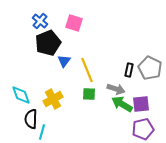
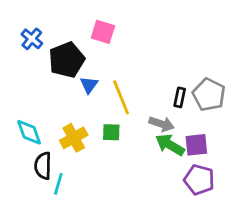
blue cross: (40, 21) -> (32, 39), moved
green square: (89, 94) -> (111, 132), moved
purple pentagon: (143, 129) -> (199, 180), turned 30

